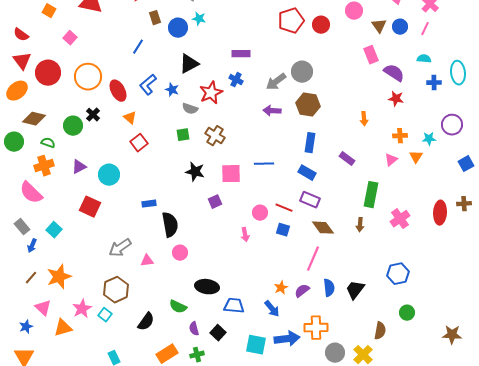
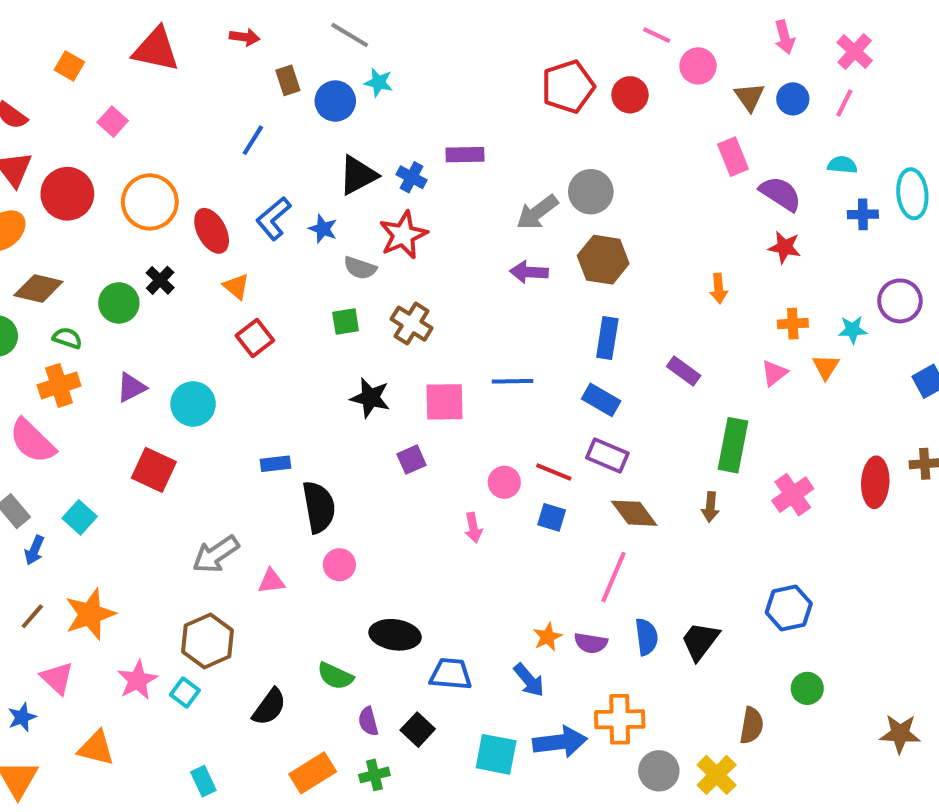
blue cross: (236, 80) -> (412, 177), moved
purple semicircle: (302, 291) -> (591, 643), turned -133
orange triangle: (63, 328) -> (96, 748), moved, turned 30

